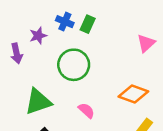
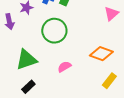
pink semicircle: (86, 110) -> (64, 67), turned -72

